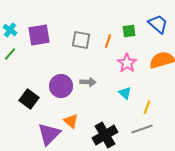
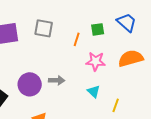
gray square: (81, 40) -> (44, 28), moved
pink star: (127, 63) -> (96, 61), turned -30

